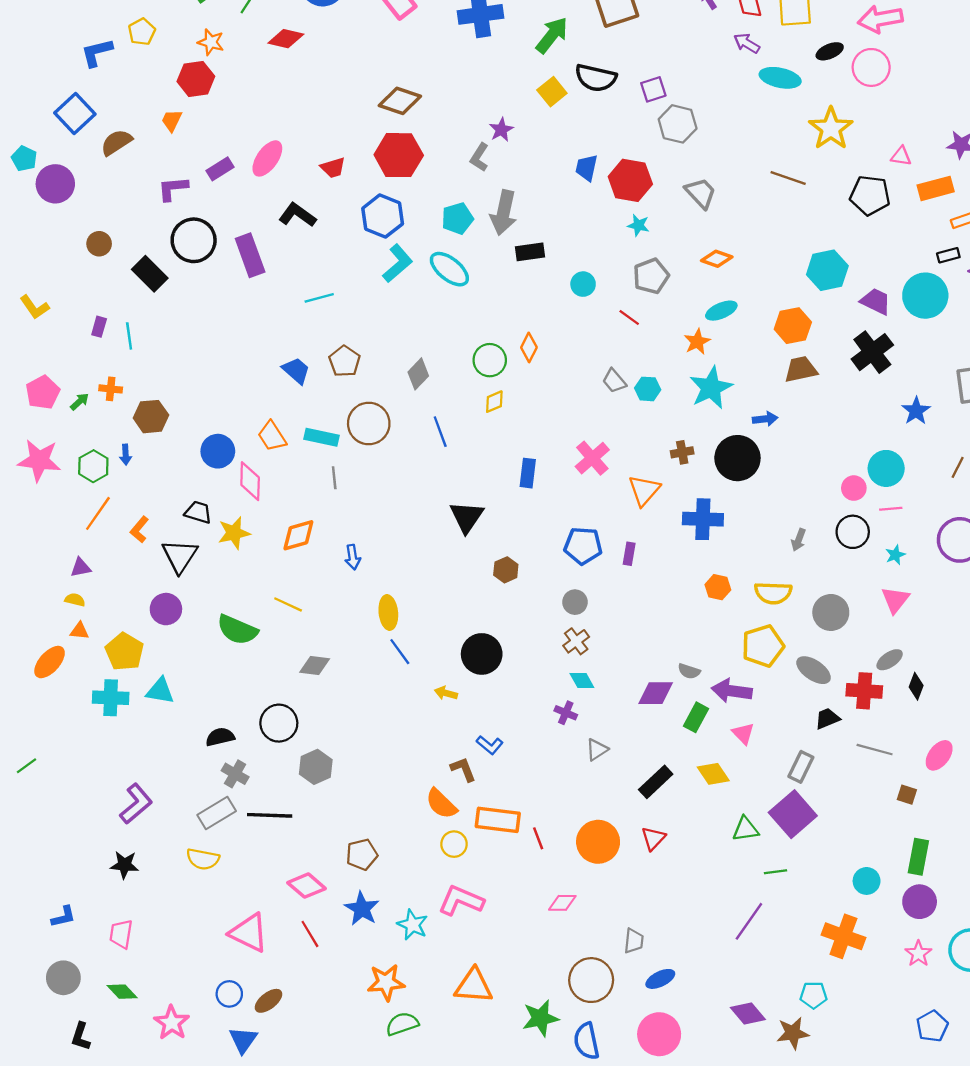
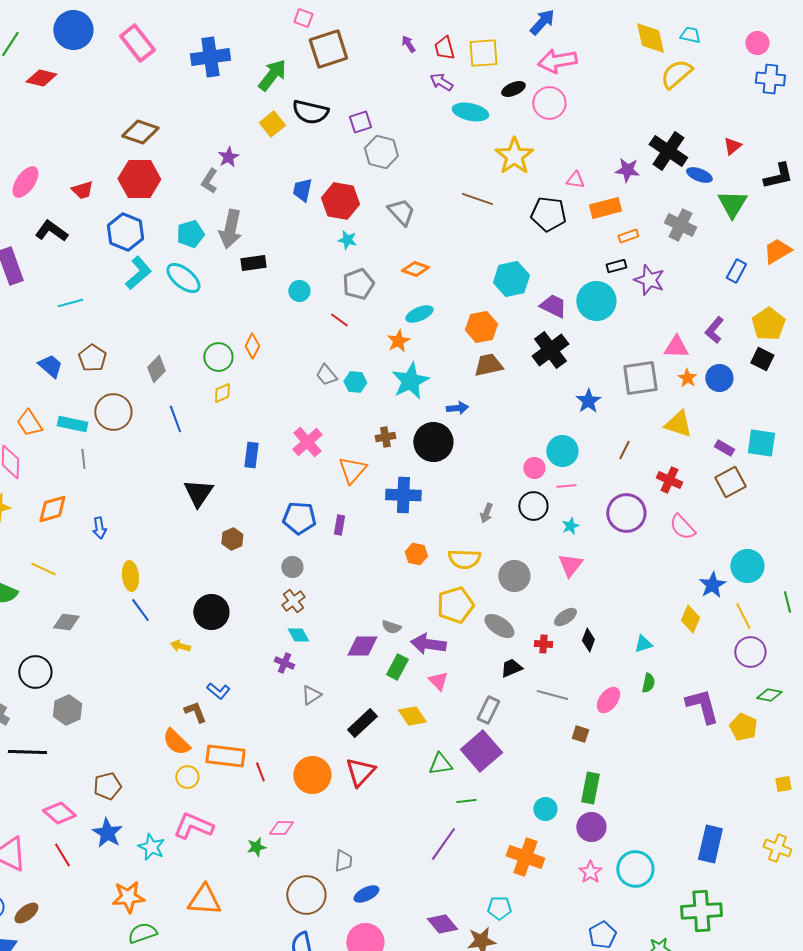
red cross: (864, 691) -> (543, 644), size x0.6
red triangle: (653, 838) -> (360, 772), size x1.4
green star: (540, 1018) -> (256, 847), moved, size x0.6

